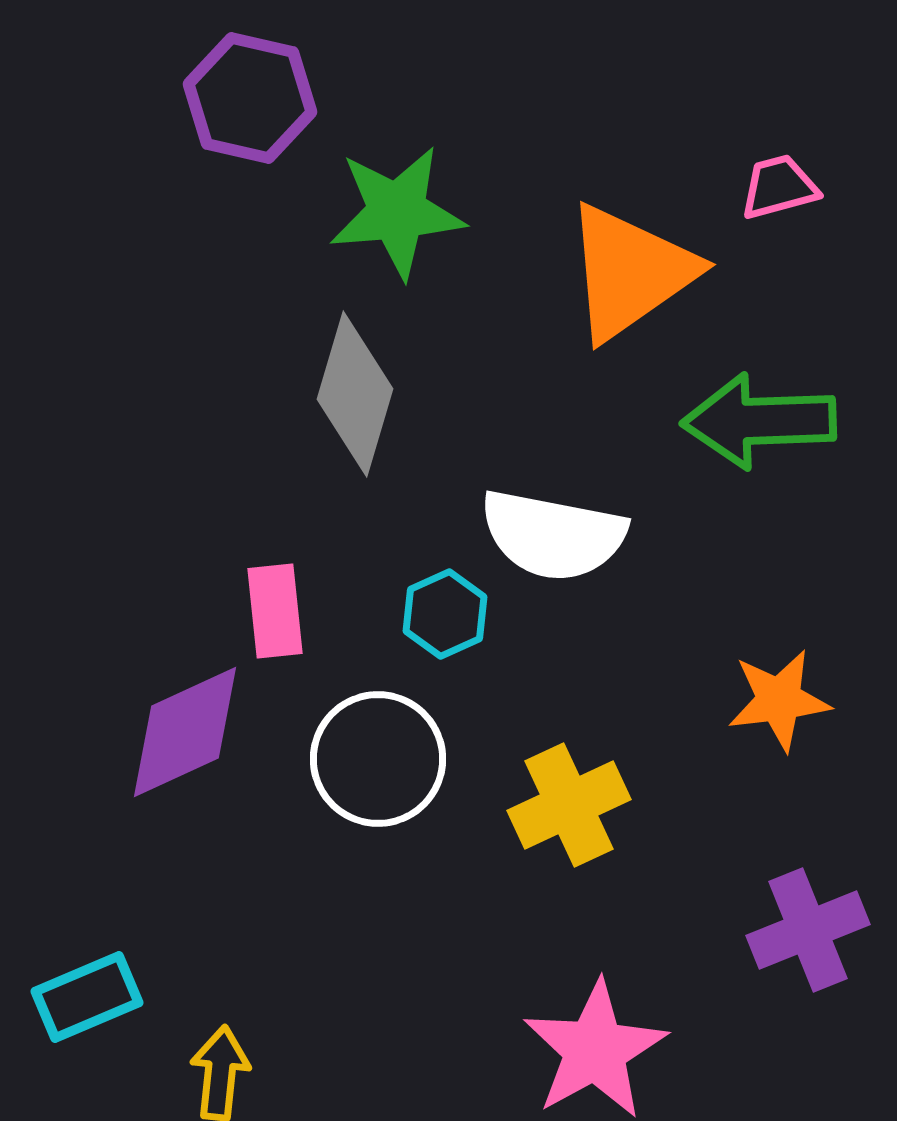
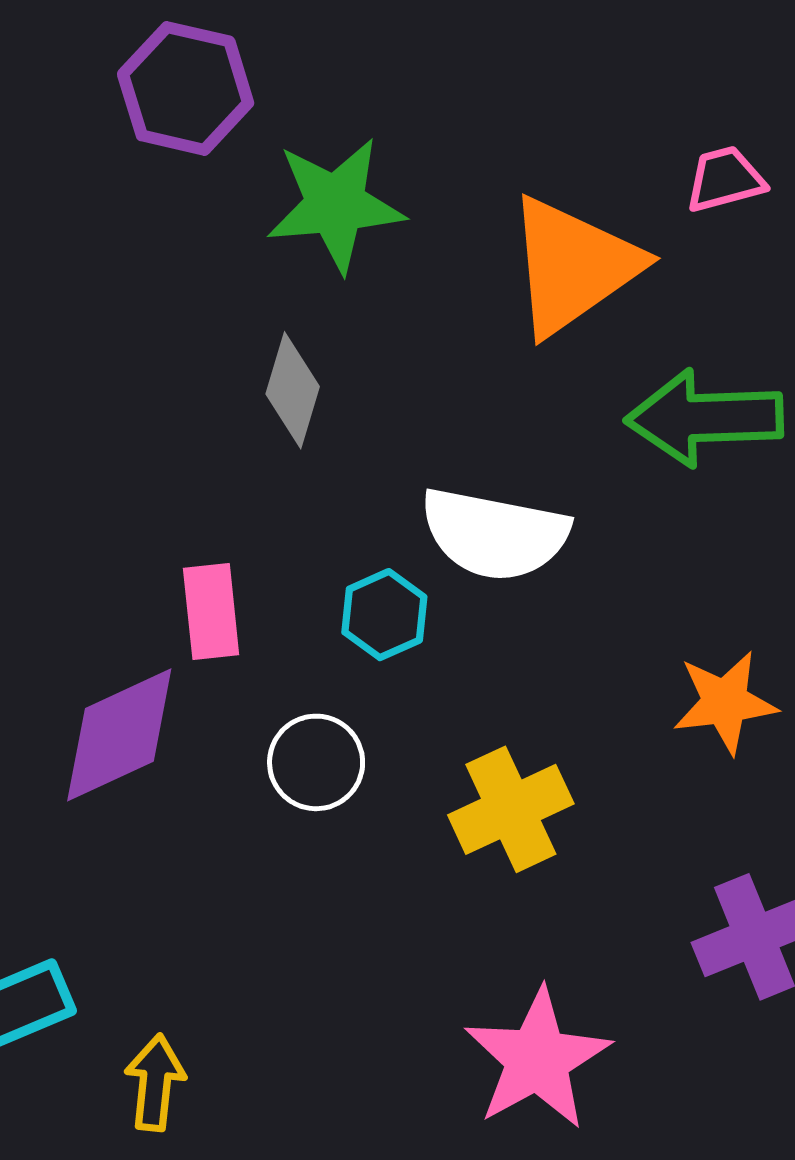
gray diamond: (355, 394) -> (293, 390), size x0.7
white circle: (378, 759) -> (316, 762), size x0.7

